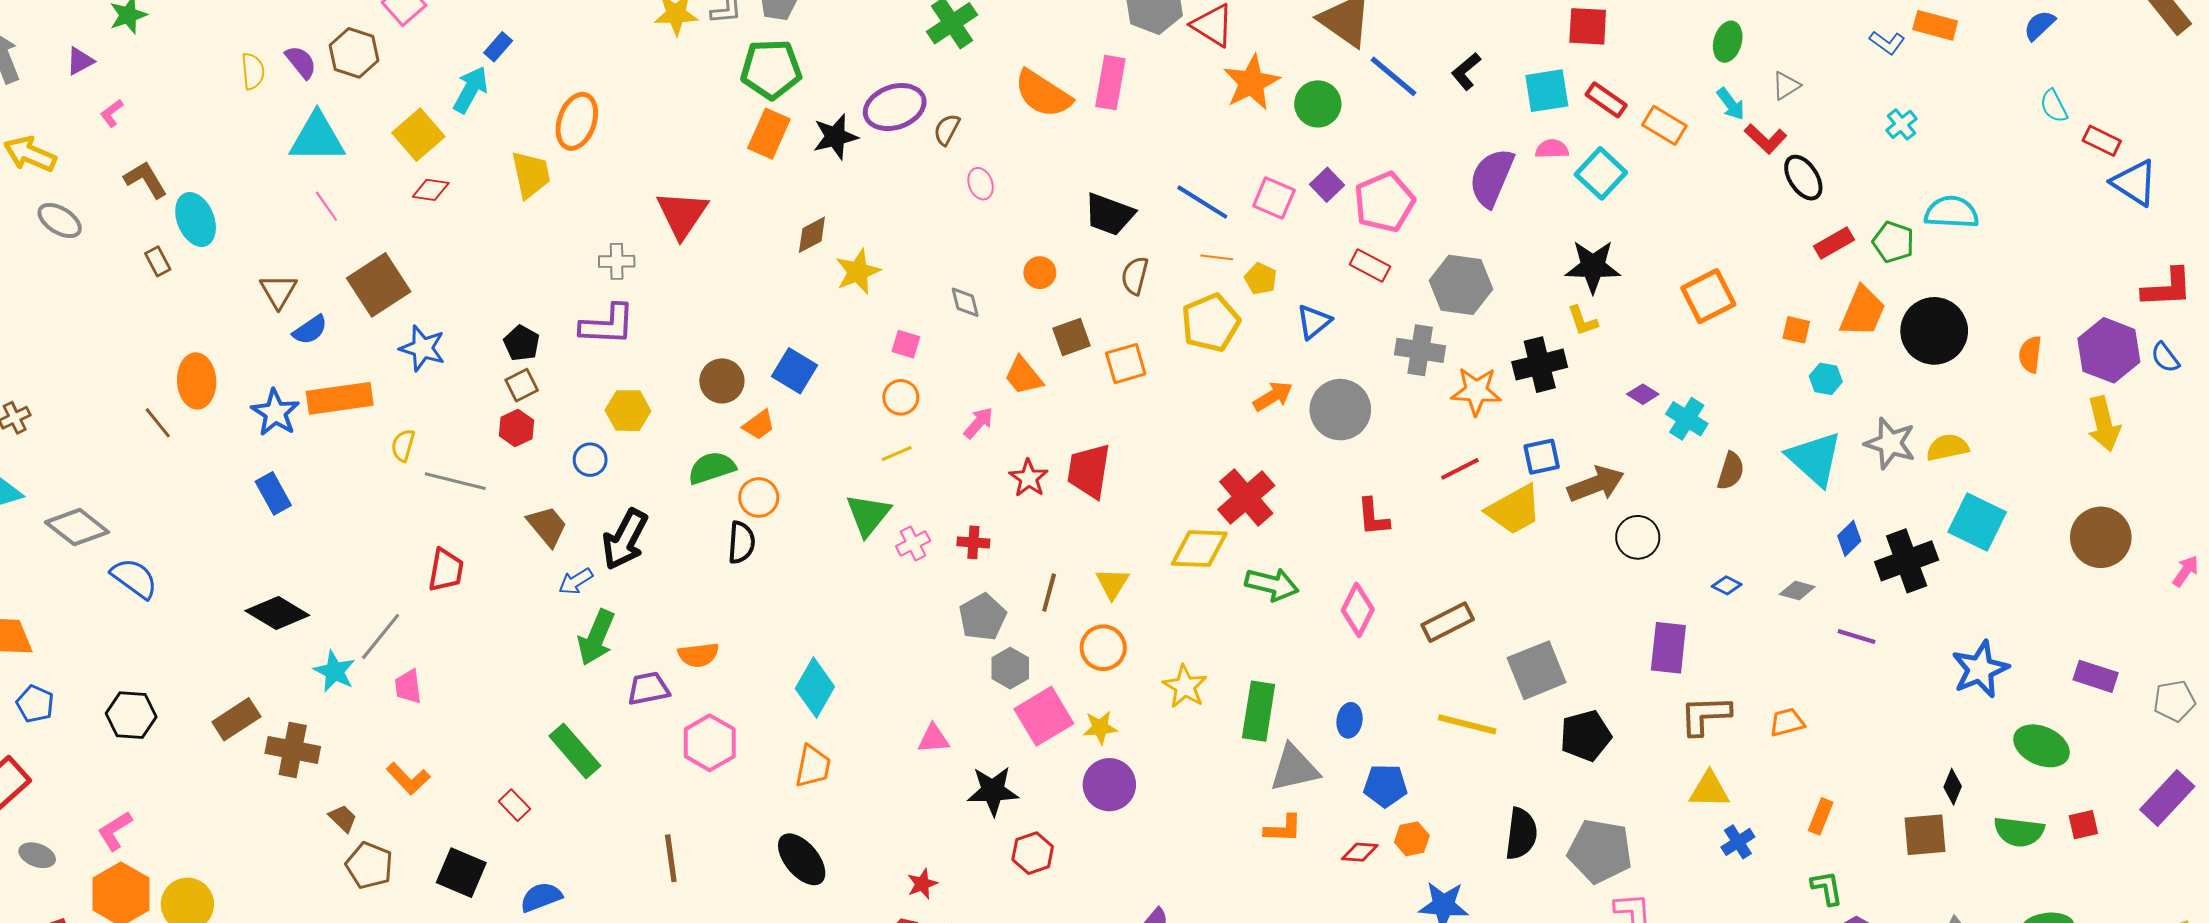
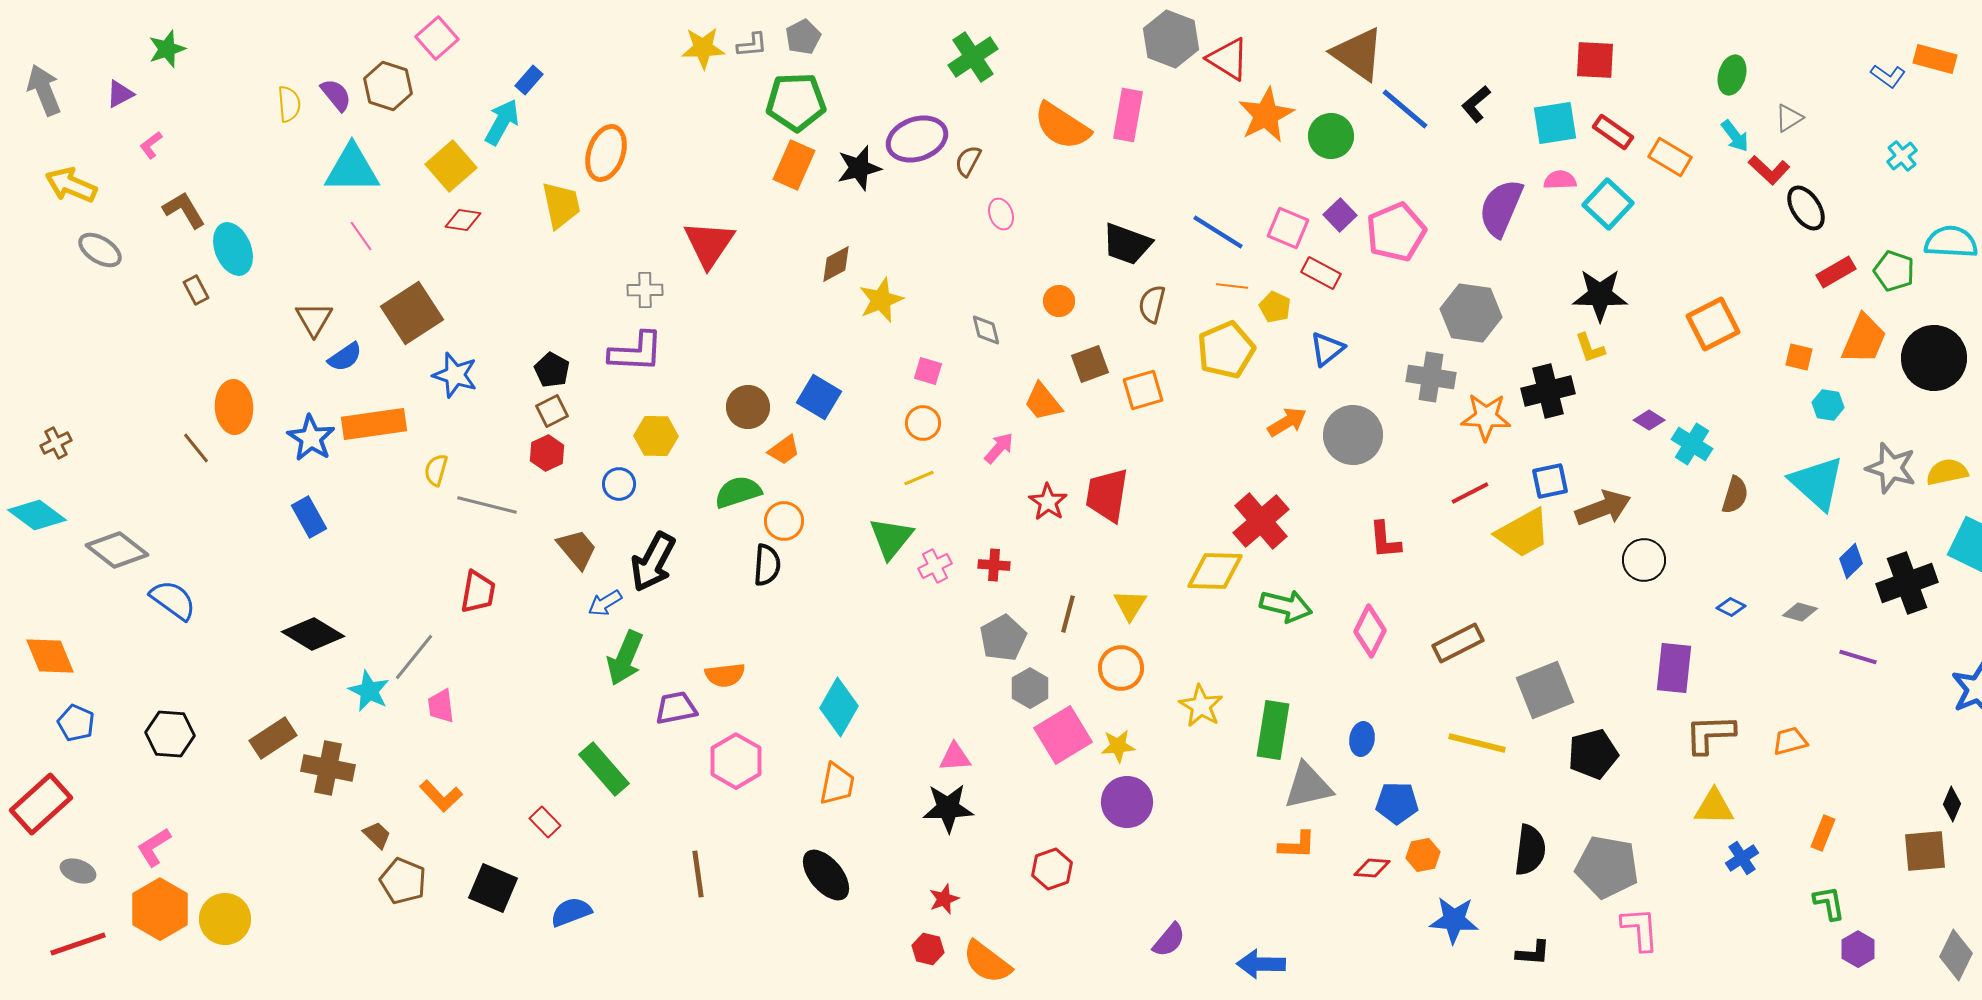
red rectangle: (1370, 265) -> (1321, 273), moved
black star: (993, 791) -> (948, 808), moved

